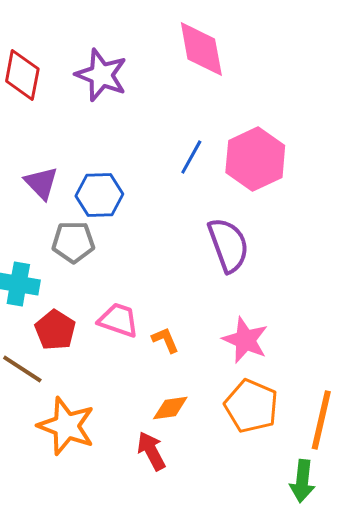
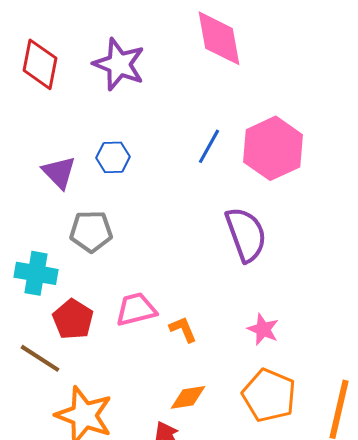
blue hexagon: (99, 195) -> (113, 157), moved, size x0.7
pink trapezoid: (118, 320) -> (136, 309), turned -33
pink star: (245, 340) -> (263, 329), size x0.7

